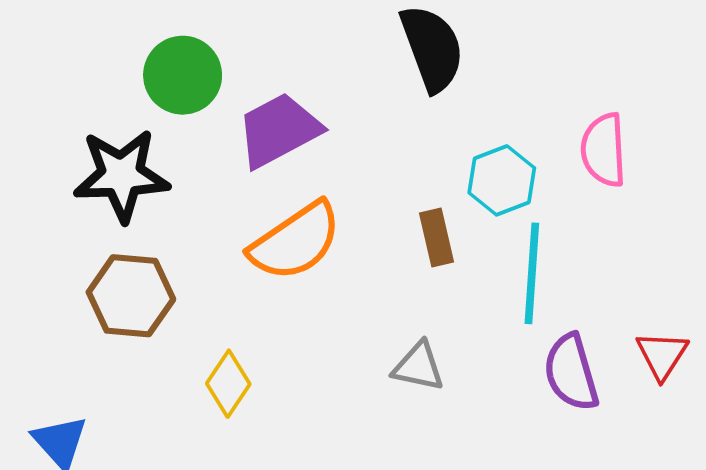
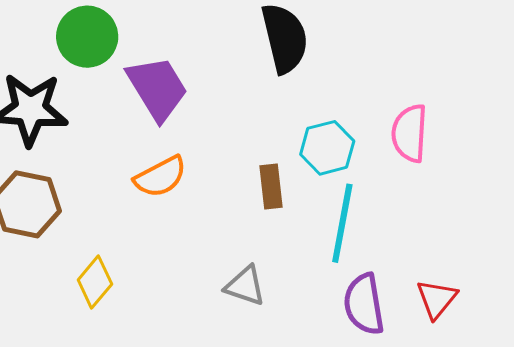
purple trapezoid: (279, 130) -> (157, 88), turned 80
orange semicircle: (295, 241) -> (160, 177), size x0.7

